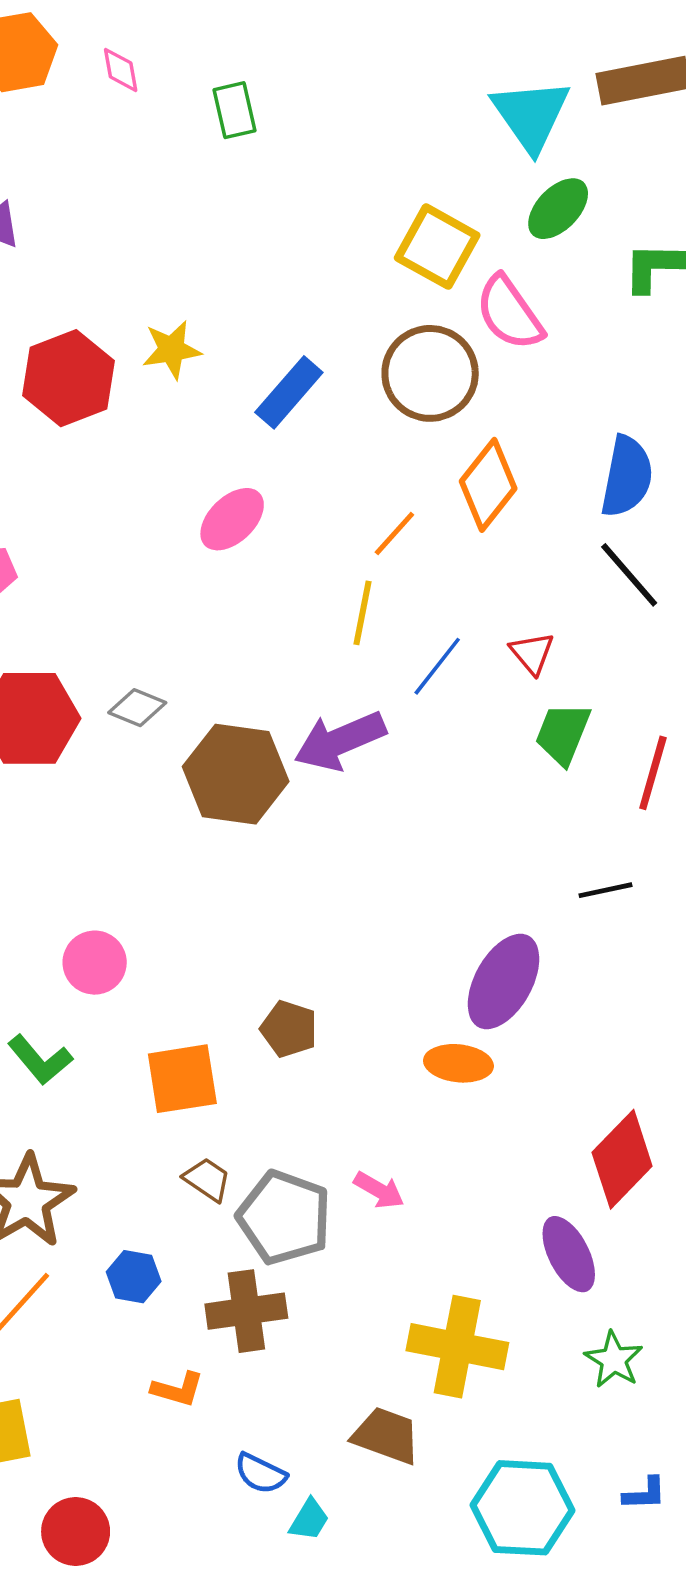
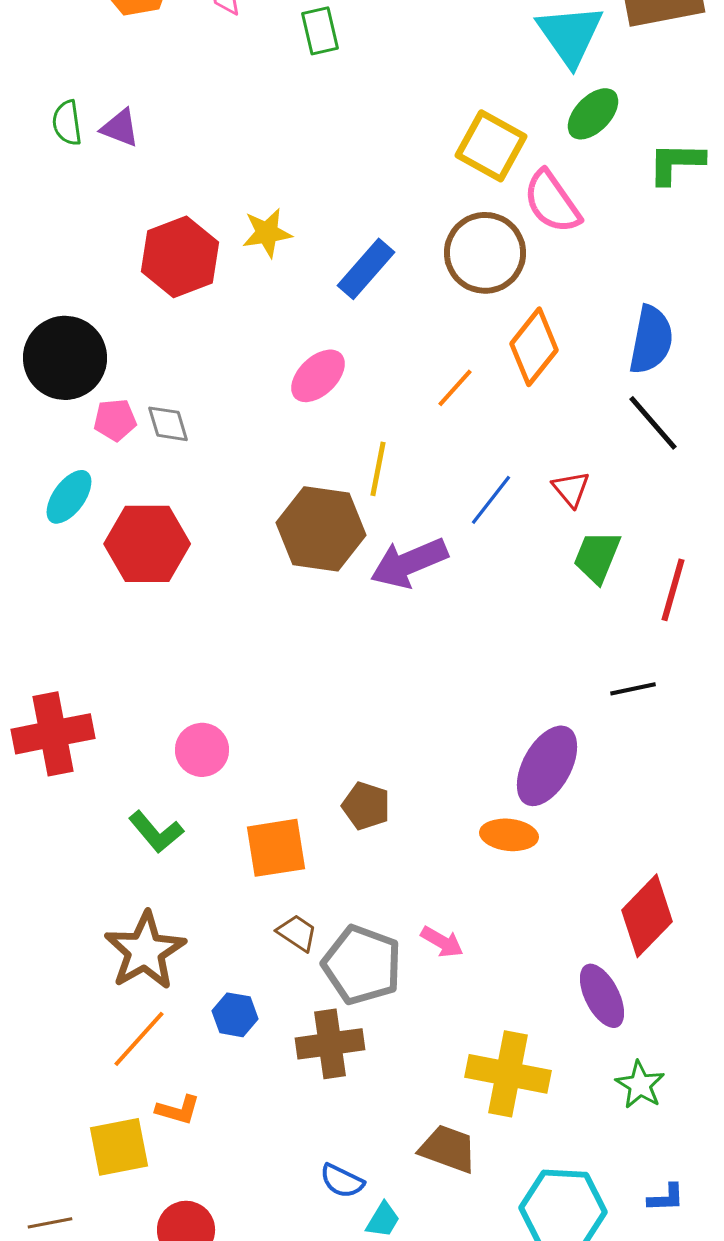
yellow line: (362, 613) -> (378, 469), moved
gray diamond: (137, 708) -> (168, 424), moved, turned 51
brown hexagon: (236, 774) -> (321, 529), moved
orange L-shape: (178, 1389) -> (178, 1110), moved

